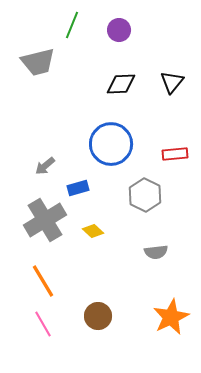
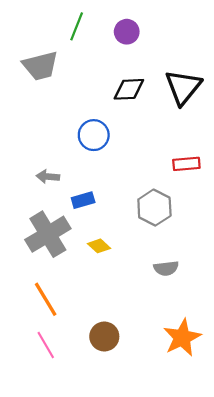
black triangle: (172, 82) -> (183, 87), size x1.5
blue circle: (111, 144) -> (94, 135), moved, size x0.7
gray arrow: (45, 166) -> (48, 177), turned 45

